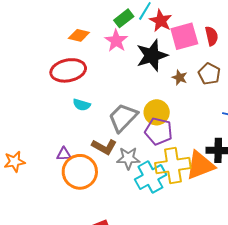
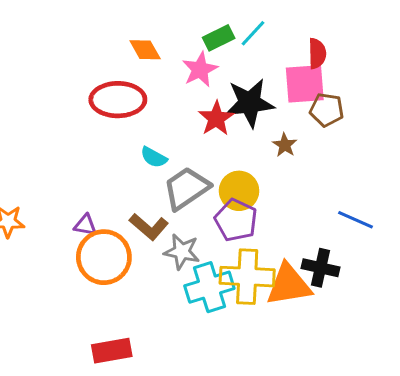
red star: (161, 21) -> (216, 118), moved
orange diamond: (79, 35) -> (145, 50), turned 35
red semicircle: (212, 36) -> (317, 54), moved
brown pentagon: (209, 74) -> (327, 110), moved, turned -30
cyan semicircle: (82, 105) -> (154, 157), moved

